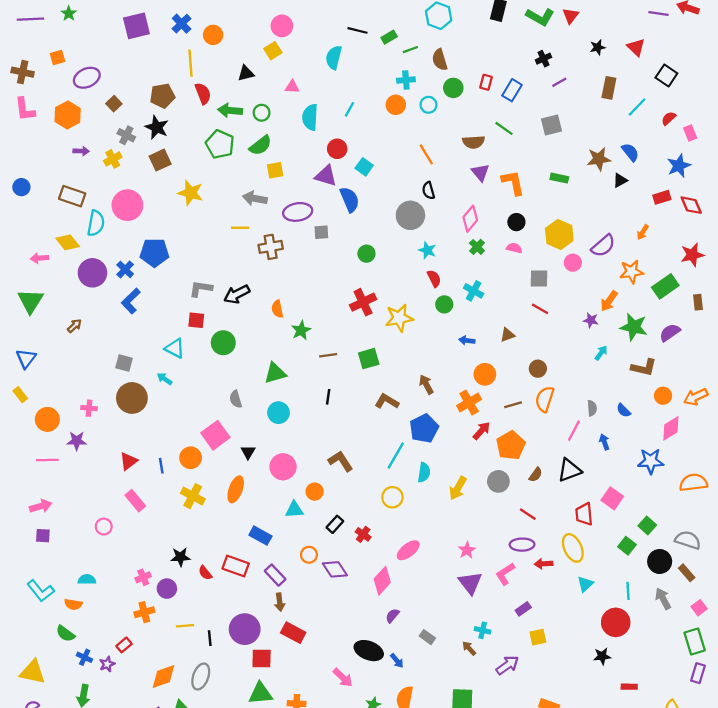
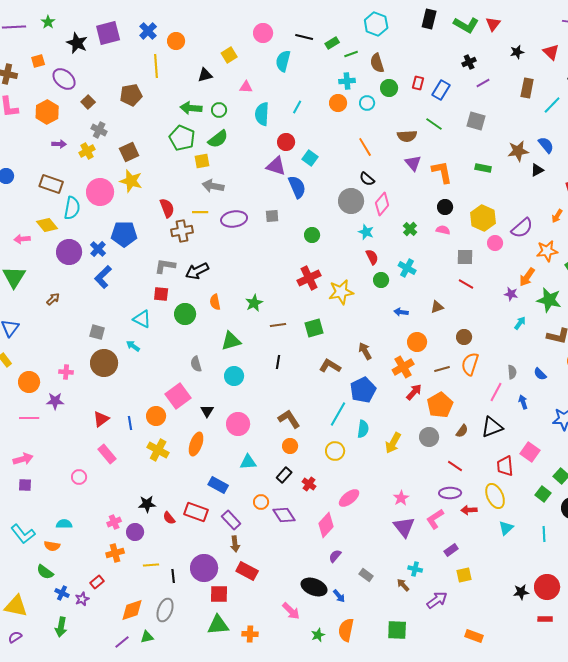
pink circle: (282, 26) -> (263, 33), moved
purple ellipse: (87, 78) -> (64, 79), turned 65
red semicircle: (203, 94) -> (167, 208), moved
gray square: (551, 125) -> (476, 121), turned 30
black star: (157, 127) -> (77, 43), moved
yellow square: (275, 170) -> (202, 161), moved
black semicircle: (428, 191) -> (367, 179), turned -35
yellow star: (191, 193) -> (131, 181), moved
purple ellipse: (298, 212) -> (234, 219), moved
pink diamond: (470, 219) -> (382, 204), moved
brown cross: (271, 247) -> (182, 231), moved
orange semicircle: (277, 309) -> (215, 302), moved
orange circle: (315, 492) -> (290, 446), moved
red circle: (616, 622) -> (547, 587), moved

